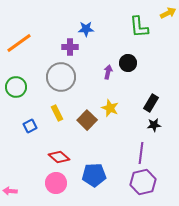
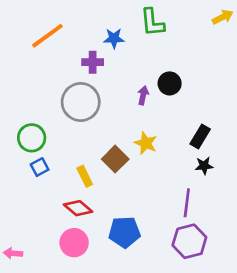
green L-shape: (139, 27) -> (152, 22), moved
orange line: (19, 43) -> (48, 36), moved
green circle: (16, 87) -> (32, 138), moved
yellow rectangle: (57, 113) -> (85, 176), moved

